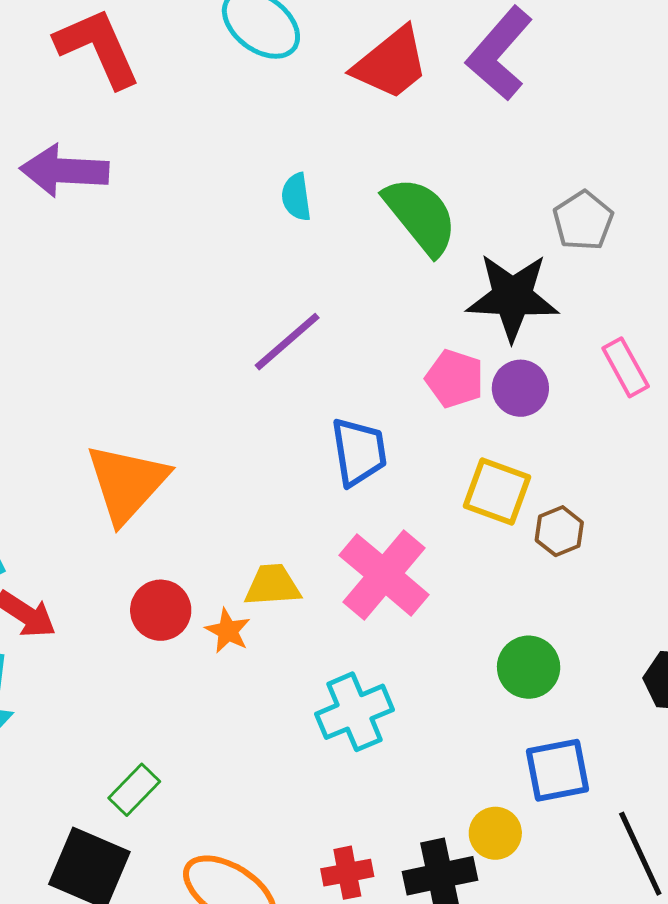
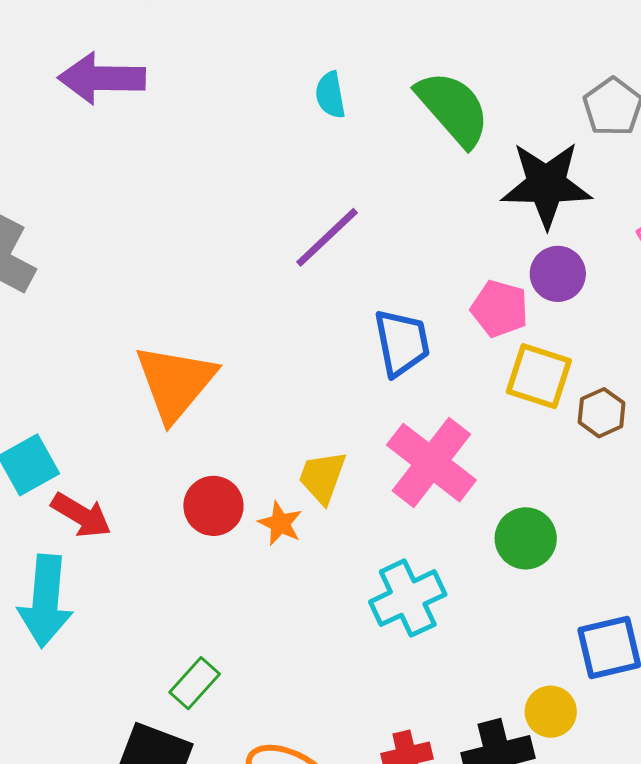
pink pentagon: (455, 379) -> (500, 309), moved
yellow trapezoid: (273, 585) -> (322, 477), turned -64
green circle: (529, 667) -> (526, 538), moved

